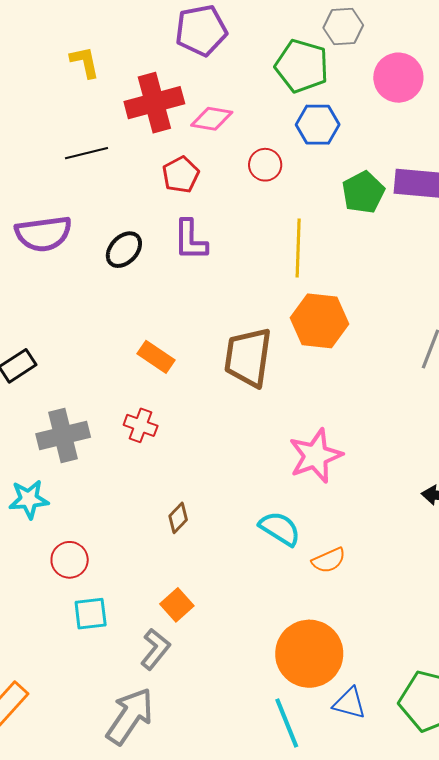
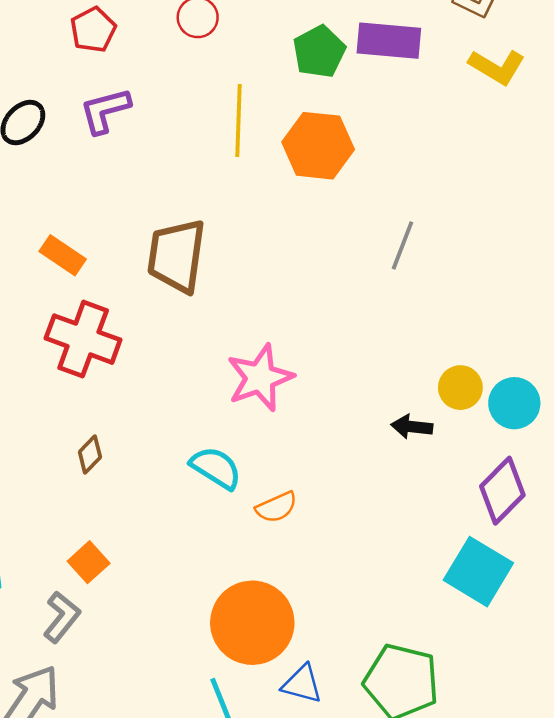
purple L-shape: (190, 240) -> (105, 111), turned 75
orange hexagon: (319, 321) -> (318, 146), moved
red cross: (141, 425) -> (83, 339), moved, size x1.8

